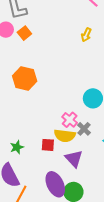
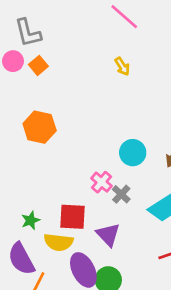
yellow arrow: (86, 35) -> (122, 66), turned -56
yellow semicircle: (65, 136) -> (59, 242), moved
red square: (48, 145) -> (72, 217), size x1.5

